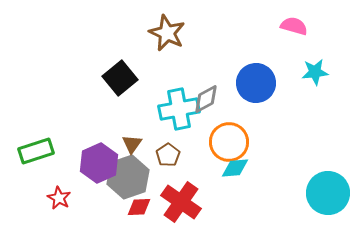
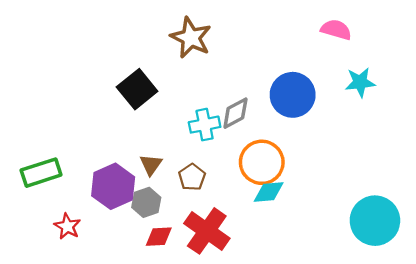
cyan cross: (179, 109) -> (205, 125), size x0.7
gray hexagon: (128, 177) -> (146, 202), size x0.6

